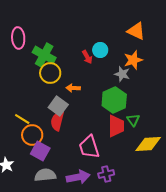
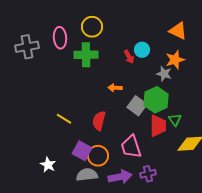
green cross: (44, 55) -> (86, 55), turned -30
yellow circle: (50, 73) -> (92, 27), moved
gray square: (58, 106) -> (137, 106), moved
orange circle: (32, 135) -> (98, 156), moved

